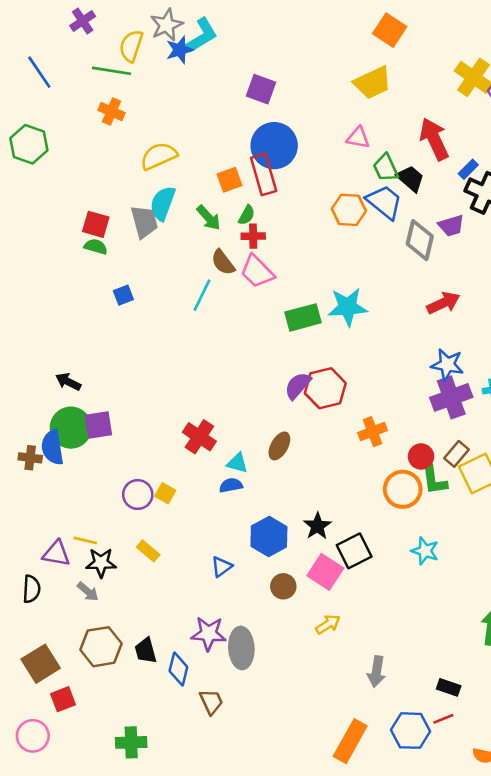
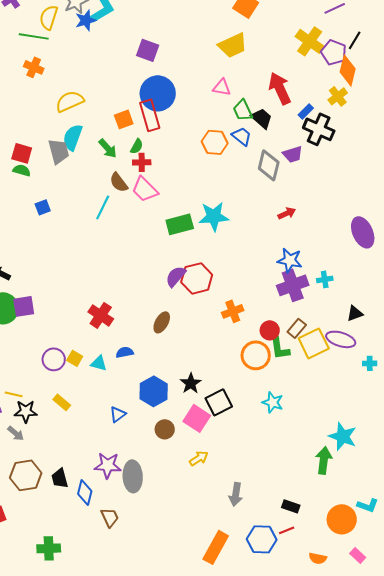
blue trapezoid: (384, 202) -> (242, 136), size x0.7
red arrow: (443, 303) -> (287, 213), size x0.7
cyan triangle: (237, 463) -> (99, 363), moved

